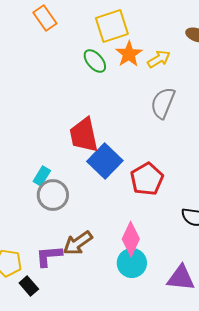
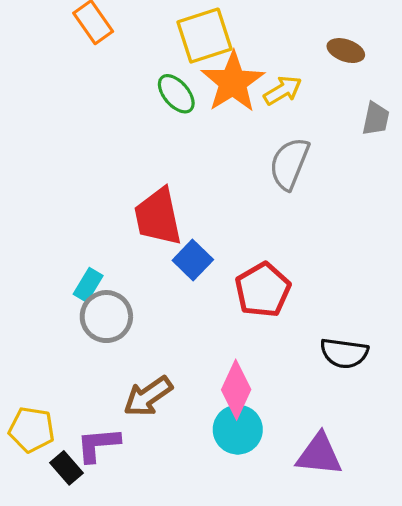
orange star: (129, 54) -> (233, 82), size x1.4
blue square: (105, 161) -> (193, 260), size x0.7
purple L-shape: (49, 256) -> (98, 445), moved

